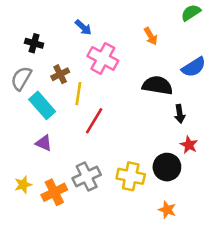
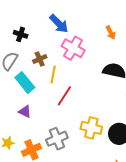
blue arrow: (83, 27) -> (59, 24), size x1.5
yellow cross: (131, 176) -> (91, 128), moved

